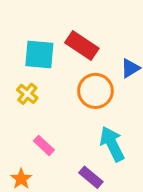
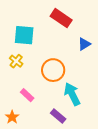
red rectangle: (82, 45) -> (61, 18), moved
orange circle: (95, 91) -> (53, 70), moved

